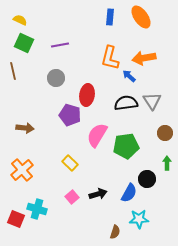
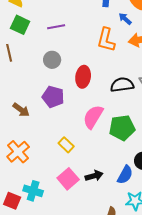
blue arrow: (129, 76) -> (125, 19), moved
purple pentagon: (70, 115) -> (53, 97), moved
brown arrow: (25, 128) -> (21, 110), turned 30
pink square: (72, 197) -> (68, 179), size x1.5

